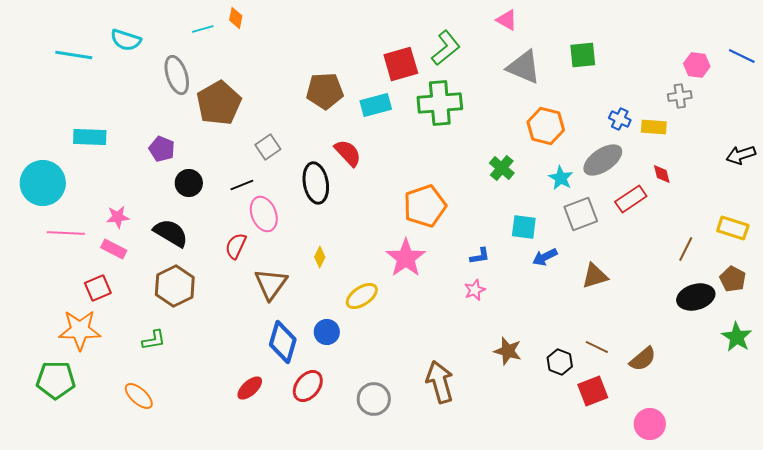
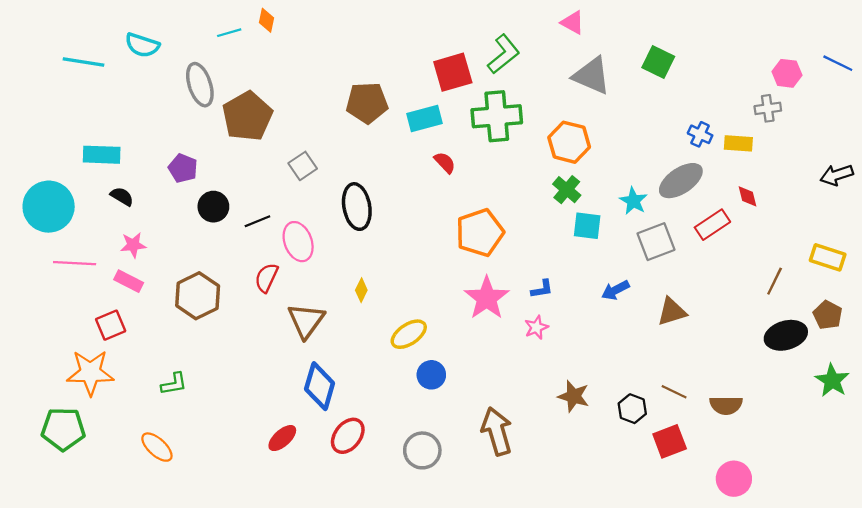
green square: (583, 55) -> (658, 62), turned 32
orange hexagon: (546, 126) -> (569, 142), moved
red semicircle: (348, 153) -> (445, 163), moved, size x0.7
black line: (242, 185) -> (257, 221), moved
cyan square: (524, 227) -> (587, 226), moved
black semicircle: (171, 233) -> (122, 196), moved, size x0.6
pink star: (406, 258) -> (487, 298), moved
brown hexagon: (175, 286) -> (198, 296), moved
blue circle: (327, 332) -> (431, 375), moved
brown semicircle: (643, 359) -> (726, 405), turned 40

